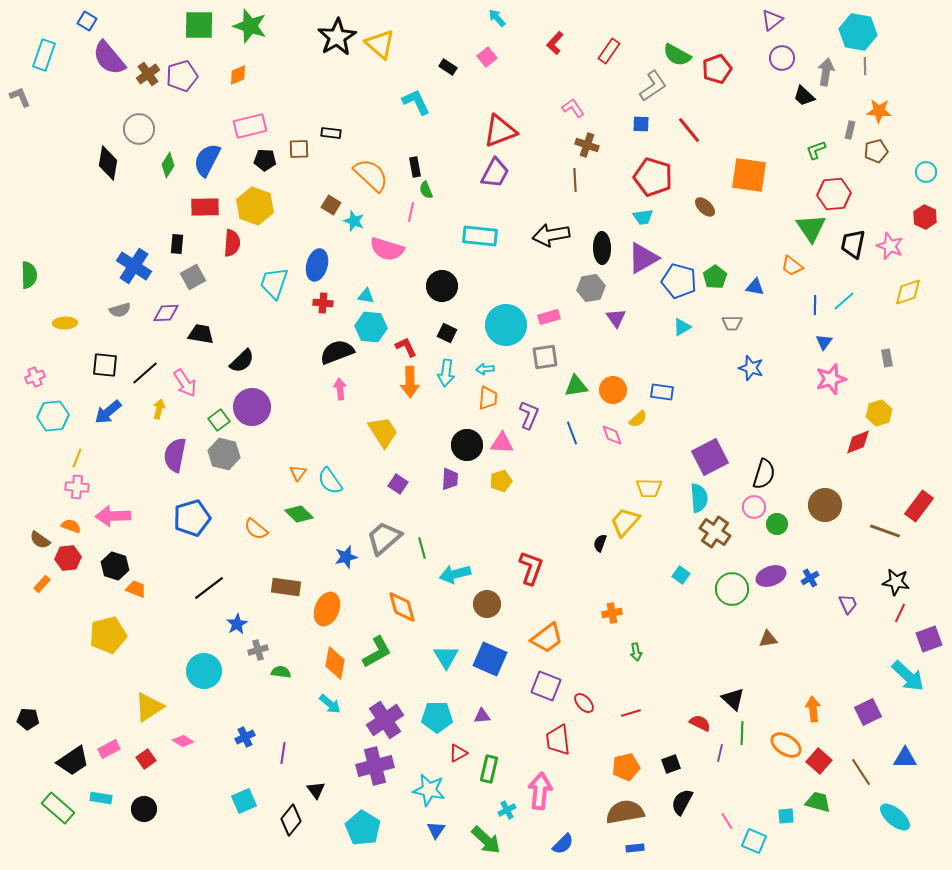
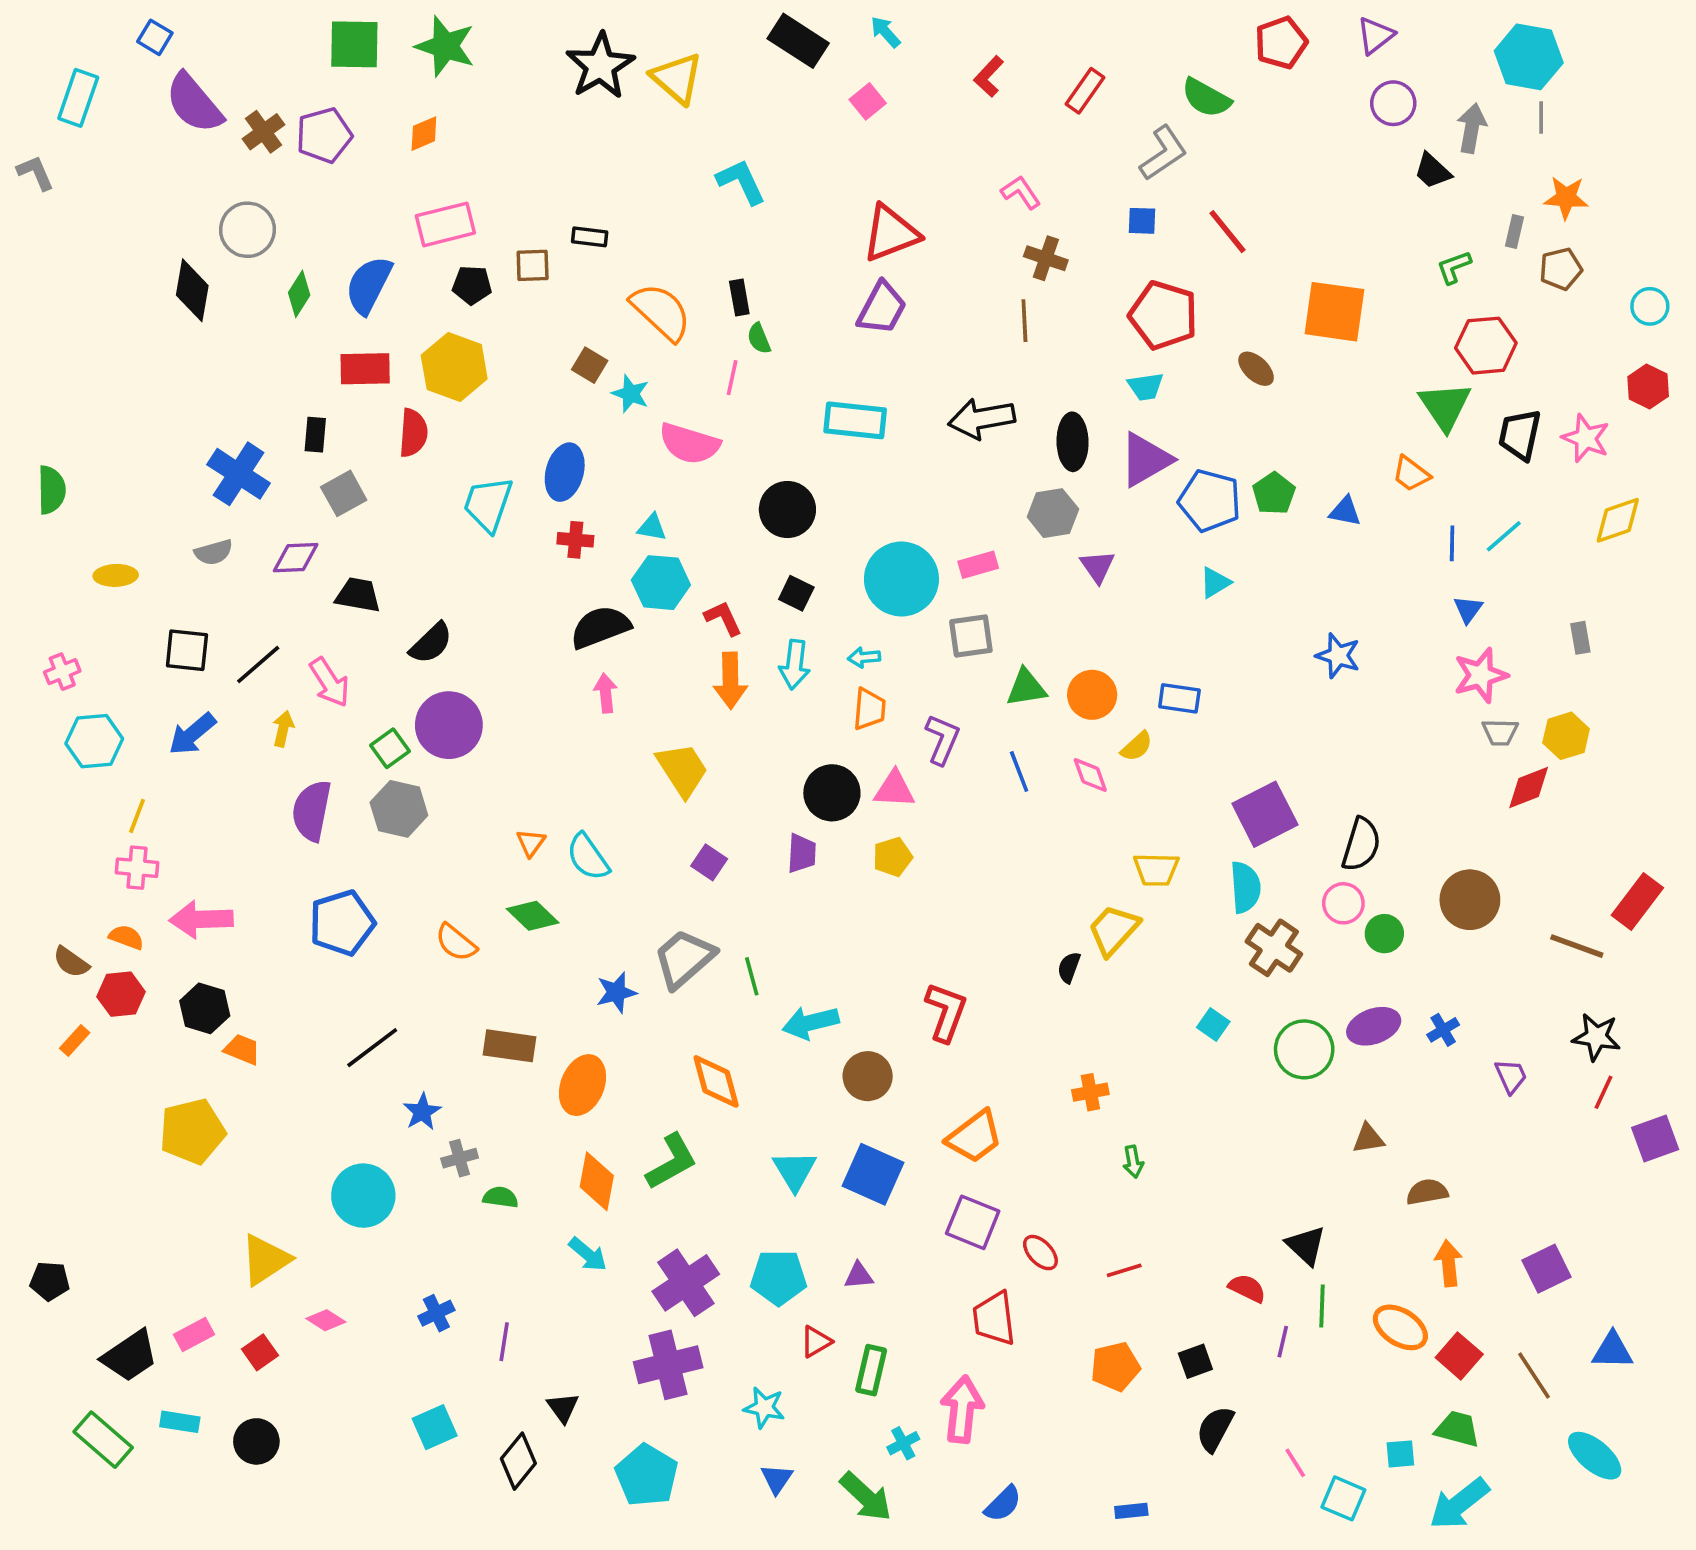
black rectangle: (448, 67) -> (798, 41), moved, size x1.8
red pentagon: (717, 69) -> (1281, 43), moved
gray trapezoid: (732, 323) -> (1500, 732), moved
cyan arrow: (908, 676) -> (1459, 1504), moved, turned 99
cyan star: (429, 790) -> (764, 1408), size x0.7
brown semicircle: (625, 812) -> (1427, 1192), moved, size x0.6

